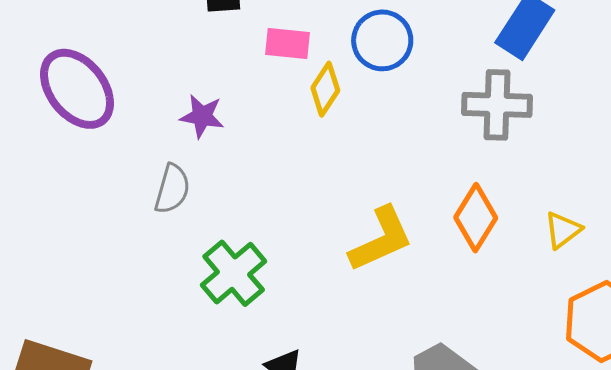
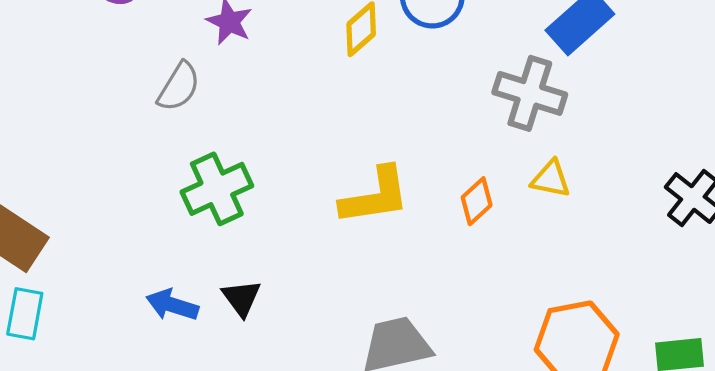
orange diamond: (476, 218) -> (477, 201), size x0.7
yellow triangle: (563, 230) -> (551, 179), moved, turned 33

